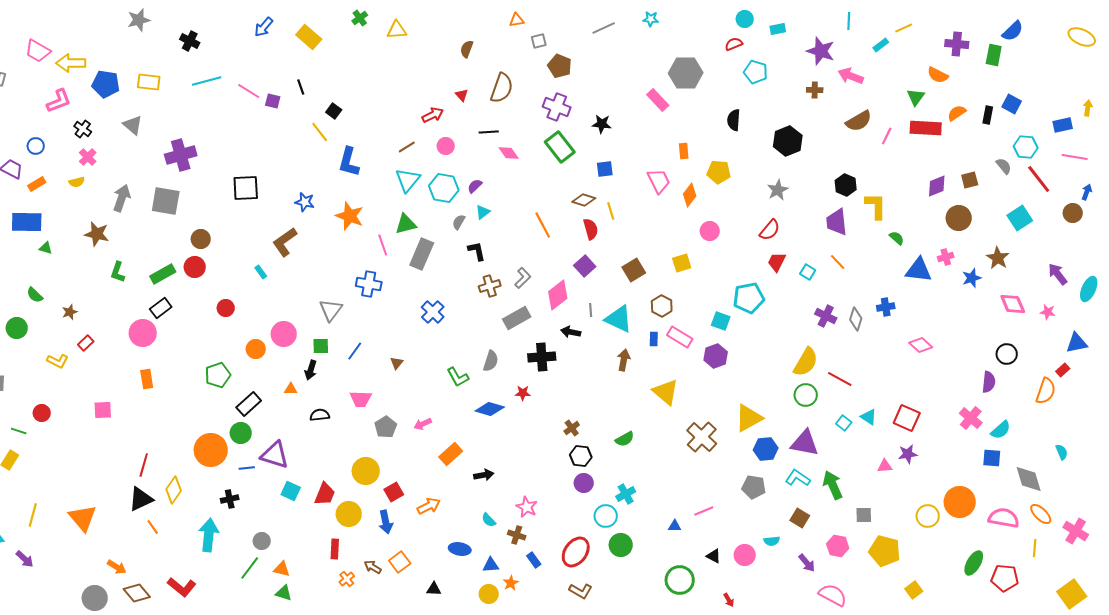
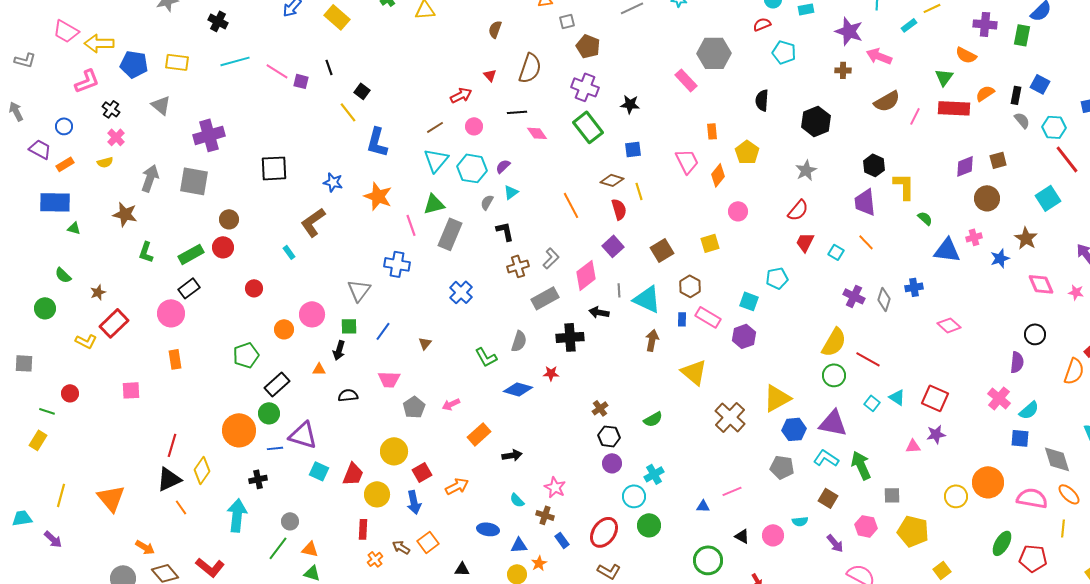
gray semicircle: (1004, 166) -> (1022, 120), moved
yellow pentagon: (719, 172) -> (747, 152), turned 30
cyan pentagon: (749, 298) -> (777, 278), size x0.7
red rectangle: (86, 343) -> (114, 323), size x1.8

